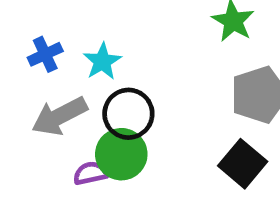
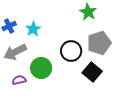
black circle: (128, 114) -> (71, 51), moved
purple semicircle: (90, 173) -> (19, 80), moved

